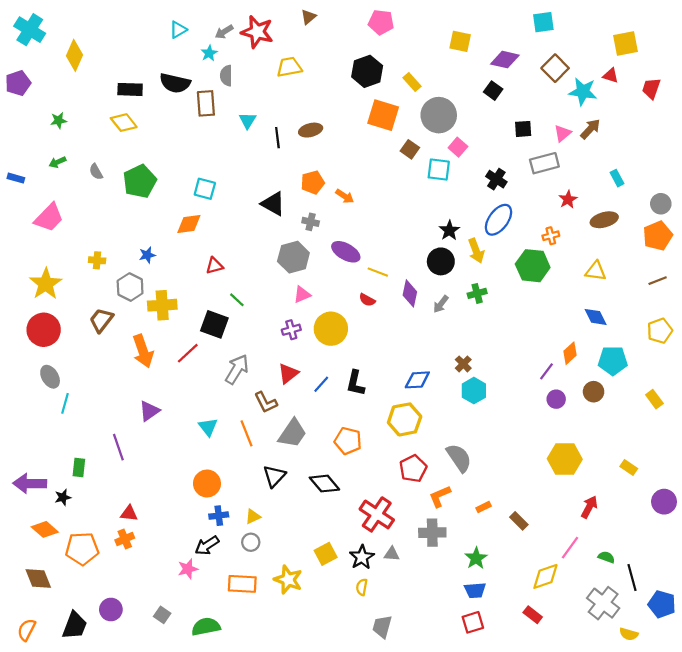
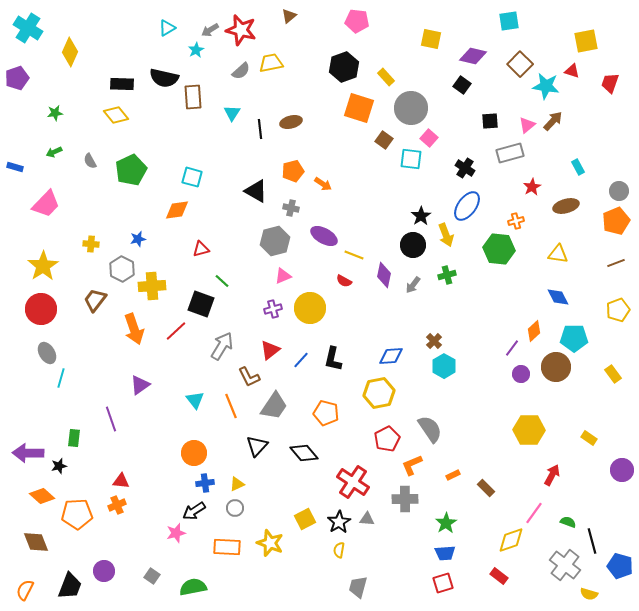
gray semicircle: (226, 76) -> (241, 71), moved, turned -132
brown circle: (594, 392) -> (556, 367), size x1.5

